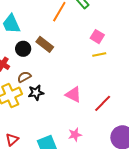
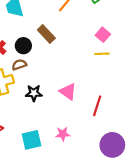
black circle: (23, 49) -> (23, 46), moved
black star: (36, 93) -> (34, 93), moved
red line: (103, 103) -> (97, 106), turned -36

